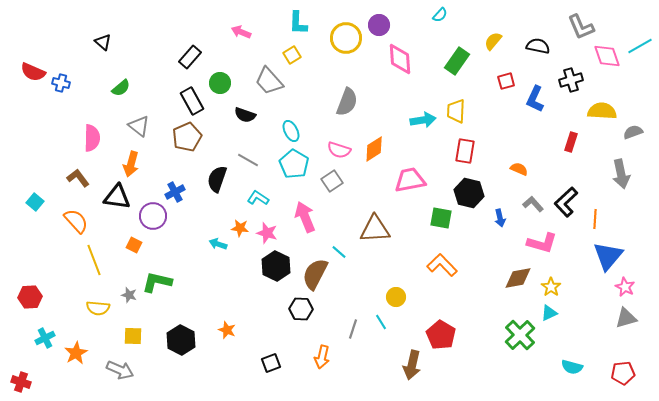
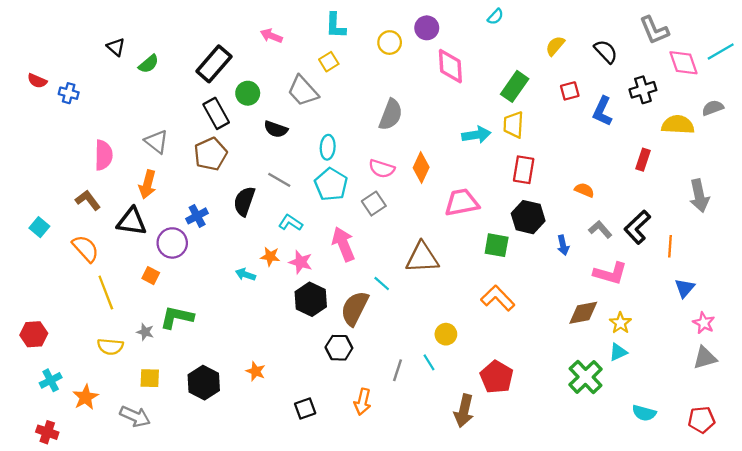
yellow circle: (346, 38) -> (390, 43), size x0.7
black semicircle: (538, 46) -> (606, 52), turned 35
black rectangle: (190, 57) -> (214, 64), size x1.4
green rectangle: (457, 61) -> (515, 86), moved
red semicircle: (33, 72) -> (37, 81), size x0.7
green semicircle: (121, 88) -> (149, 64), moved
cyan ellipse: (291, 131) -> (328, 147), turned 30
gray semicircle: (633, 132) -> (713, 108), moved
orange diamond: (374, 149) -> (421, 168), turned -32
blue triangle: (608, 256) -> (685, 288), size x0.6
red cross: (21, 382) -> (47, 432), moved

